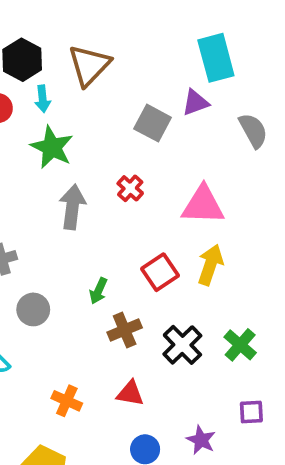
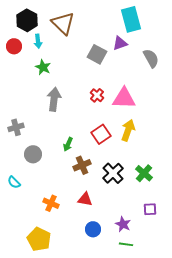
brown triangle: (89, 65) -> (63, 23), turned -30
green star: (52, 147) -> (43, 67), size x0.7
red cross: (130, 188) -> (97, 95), moved

